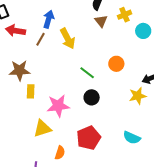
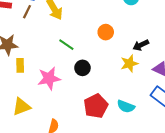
green line: (87, 73) -> (66, 45), moved
yellow triangle: (42, 128) -> (22, 107), moved
red pentagon: (89, 138) -> (96, 106), moved

